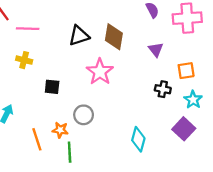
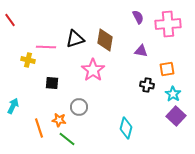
pink line: (28, 29) -> (46, 47), moved
purple triangle: (156, 50) -> (141, 51), turned -40
purple square: (184, 129) -> (176, 116), moved
green line: (70, 152) -> (67, 139), turned -48

